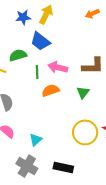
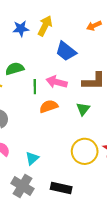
blue trapezoid: (40, 41) -> (66, 51), moved

